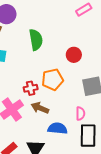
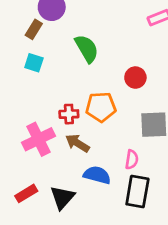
green semicircle: (36, 40) -> (87, 49), turned -30

